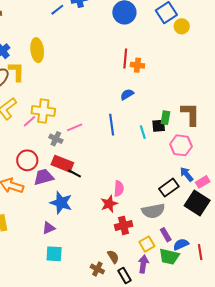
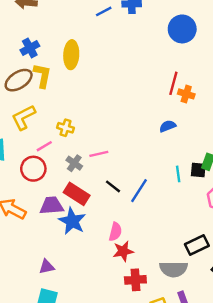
yellow cross: (43, 111) -> (65, 128), size x0.6
pink line: (30, 121) -> (44, 146), moved
blue line: (112, 125) -> (139, 191), moved, turned 30
red circle: (27, 160) -> (33, 169), moved
black line: (75, 173) -> (113, 186), moved
pink semicircle: (119, 189) -> (115, 232), moved
blue star: (61, 203) -> (72, 221), moved

